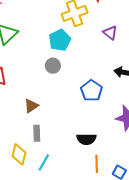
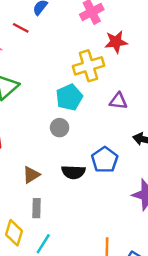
purple triangle: (110, 33) -> (118, 101), moved, turned -35
black semicircle: (86, 139) -> (73, 172), moved

